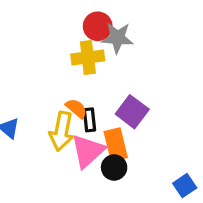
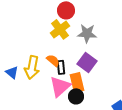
gray star: (117, 38) -> (87, 33), moved
yellow cross: (88, 57) -> (60, 29), turned -30
yellow arrow: (62, 131) -> (32, 67), moved

